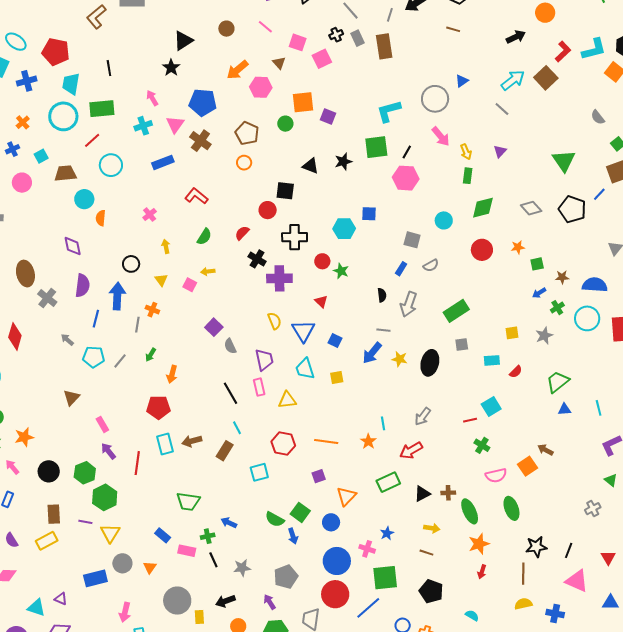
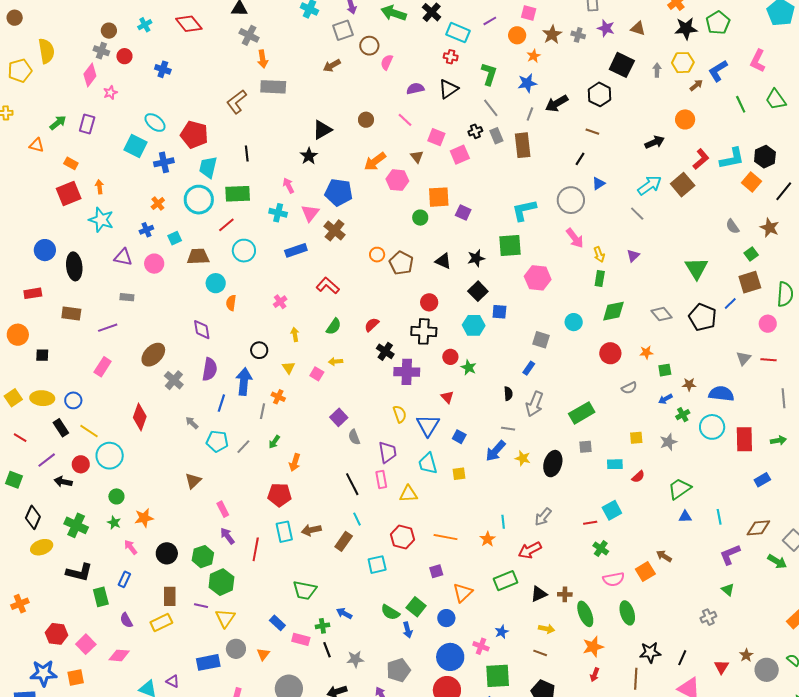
cyan cross: (143, 126) -> (278, 213), turned 30
brown pentagon: (247, 133) -> (401, 263), moved
black line: (407, 152) -> (580, 159), moved
black square: (285, 191) -> (478, 291), moved, turned 36
red circle: (268, 210) -> (429, 302), moved
gray semicircle: (431, 266) -> (629, 388), moved
brown ellipse: (25, 274) -> (153, 355), turned 55

